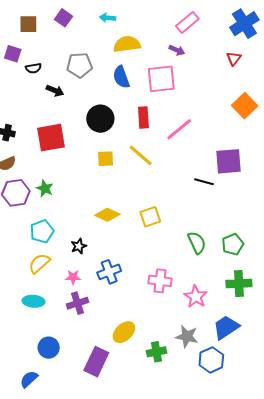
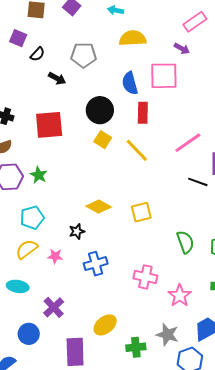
black semicircle: (33, 68) -> (37, 54), turned -42
blue semicircle: (121, 77) -> (130, 83), moved
pink line: (179, 129) -> (188, 143), moved
yellow square: (106, 159) -> (103, 140), moved, turned 30
black star: (79, 246) -> (77, 231), moved
pink star: (73, 277) -> (55, 256), moved
purple cross: (78, 303) -> (54, 307), moved, turned -30
purple rectangle: (96, 362) -> (75, 352), turned -32

